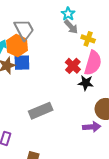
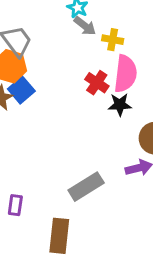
blue square: (22, 63) -> (21, 90), turned -30
gray rectangle: (41, 111) -> (86, 187), moved

